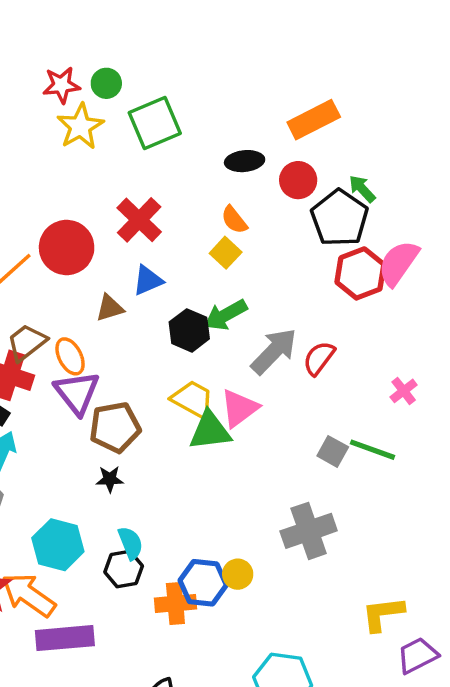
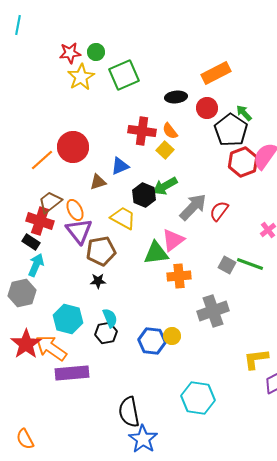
red cross: (139, 220) -> (142, 131), moved, turned -36
yellow trapezoid: (193, 400) -> (123, 218), moved
orange cross: (175, 604) -> (179, 276), moved

